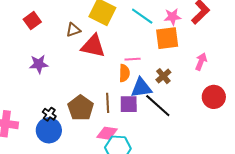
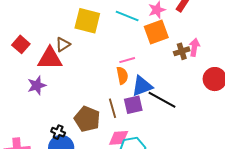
red triangle: (93, 46) -> (50, 58), moved
brown cross: (163, 76) -> (182, 51), moved, turned 35

